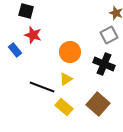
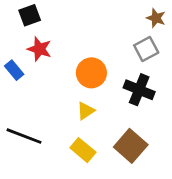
black square: (26, 11) -> (30, 15), turned -35
black line: (42, 87) -> (24, 136), moved

